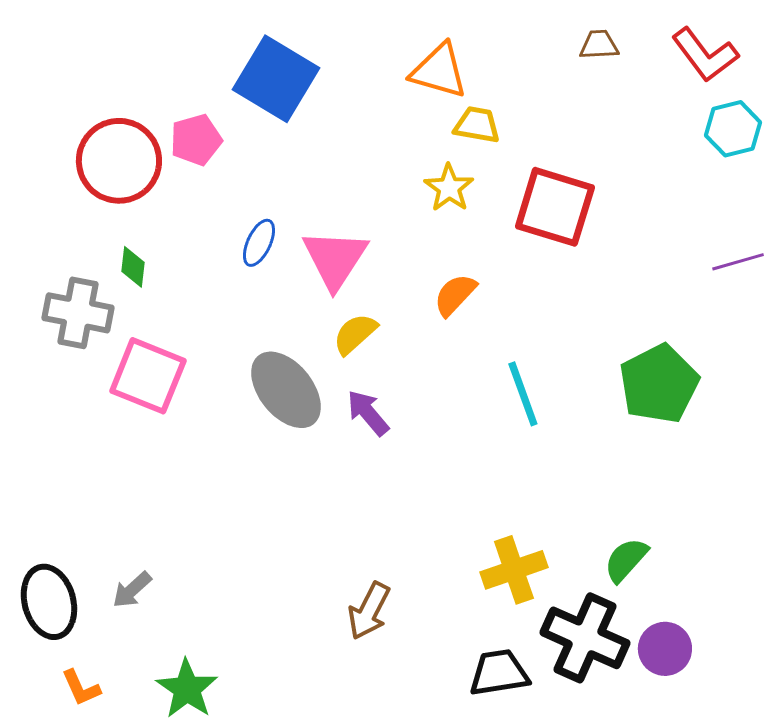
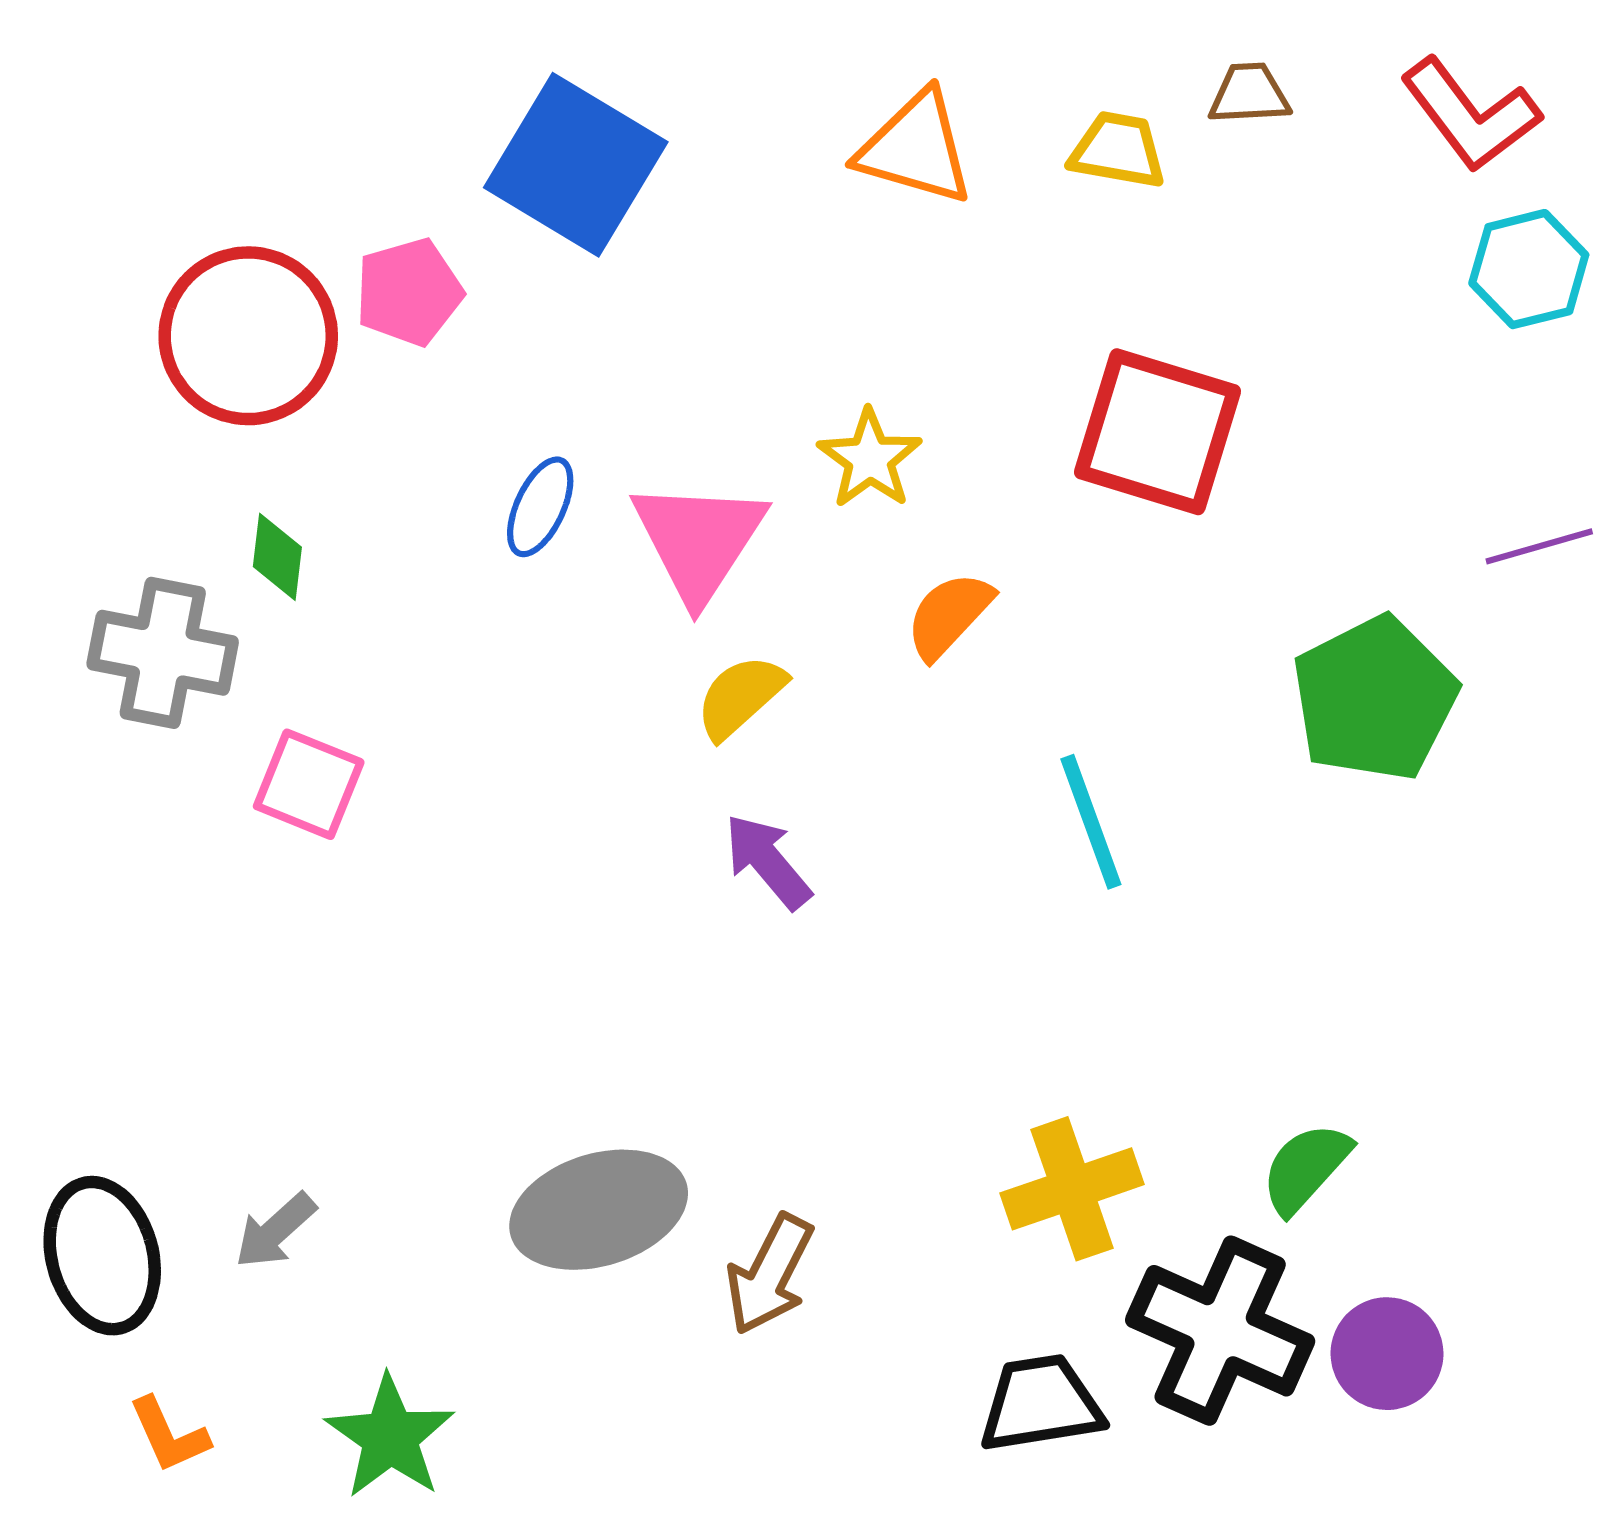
yellow trapezoid: (477, 125) -> (1118, 150), moved
yellow star: (449, 188) -> (870, 459), moved
pink square: (148, 376) -> (309, 784), size x0.7
green pentagon: (659, 384) -> (1374, 699), moved
gray ellipse: (286, 390) -> (599, 1210), moved, turned -68

